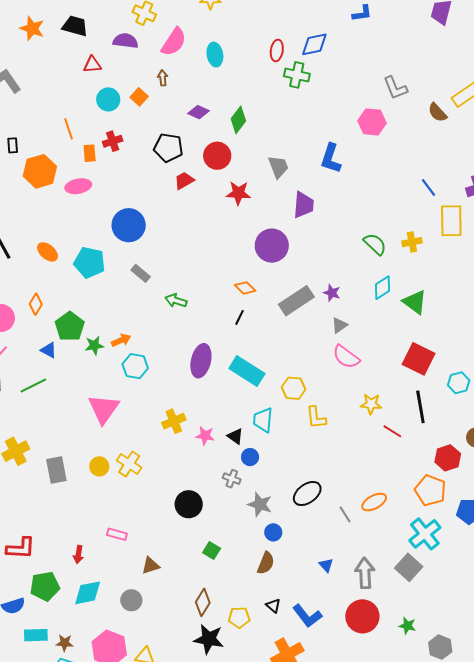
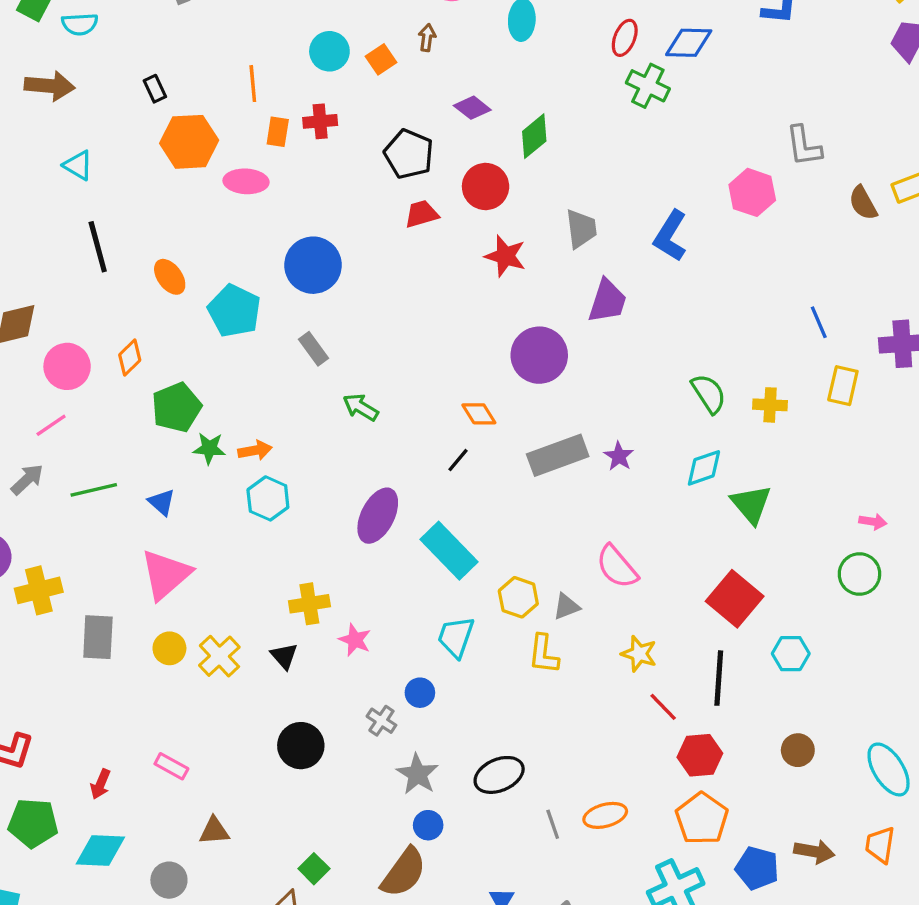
black rectangle: (13, 145) -> (155, 89), turned -35
yellow rectangle: (451, 221) -> (843, 386), size x0.7
gray triangle: (340, 325) -> (566, 607), moved
blue triangle: (49, 350) -> (162, 502), moved
pink triangle: (104, 409) -> (166, 574), moved
black triangle: (235, 436) -> (284, 656), moved
red hexagon: (448, 458) -> (700, 755), moved
green square: (212, 551) -> (314, 869), moved
brown semicircle: (266, 563) -> (404, 872), size x1.4

